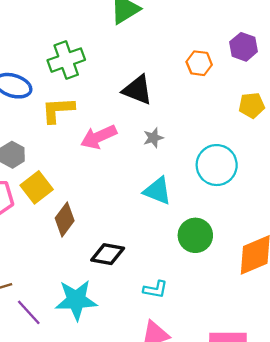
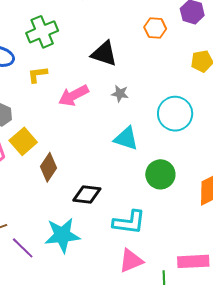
yellow L-shape: (58, 110) -> (37, 75), size x0.7
gray star: (153, 138) -> (120, 94), turned 30
cyan L-shape: (155, 289) -> (129, 222), size x1.6

